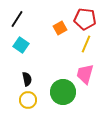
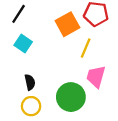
orange square: (60, 28) -> (67, 24), size x1.5
yellow line: (86, 44) -> (86, 48), moved

